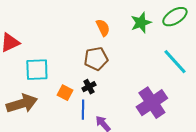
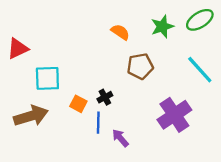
orange semicircle: (103, 28) -> (120, 32), turned -30
brown pentagon: (96, 59) -> (140, 66), moved

